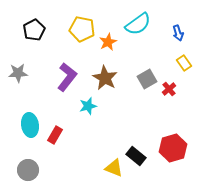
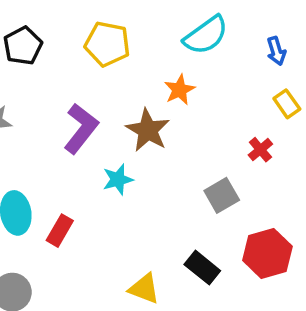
orange star: (108, 42) -> (179, 90), moved
gray square: (147, 79) -> (222, 195), moved
yellow triangle: (114, 168) -> (144, 289), moved

